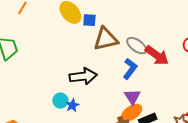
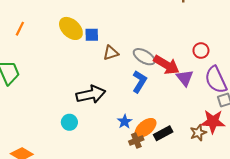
brown triangle: (106, 39) -> (111, 53), size x0.6
purple triangle: (132, 97) -> (185, 78), moved
blue star: (72, 105) -> (125, 122), moved

